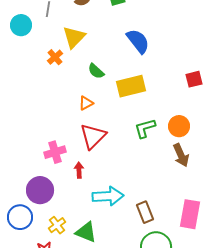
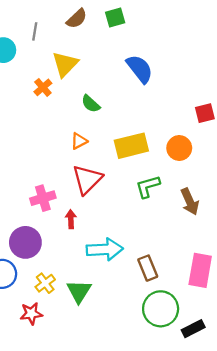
yellow rectangle: (131, 86) -> (131, 146), moved
orange circle: (179, 126) -> (179, 148), moved
green L-shape: (145, 128) -> (148, 186), moved
green triangle: (86, 232) -> (79, 291), turned 40

